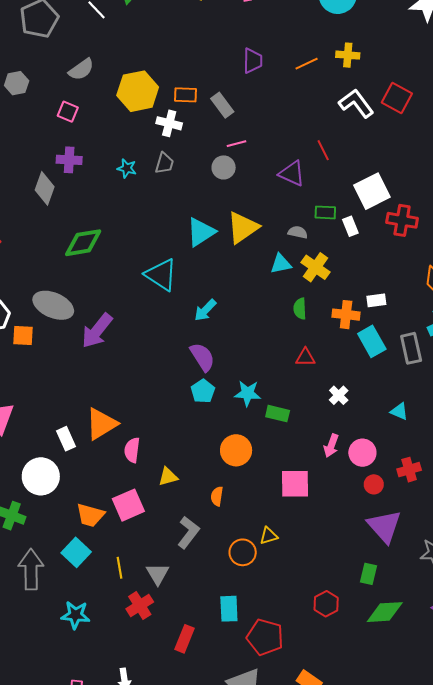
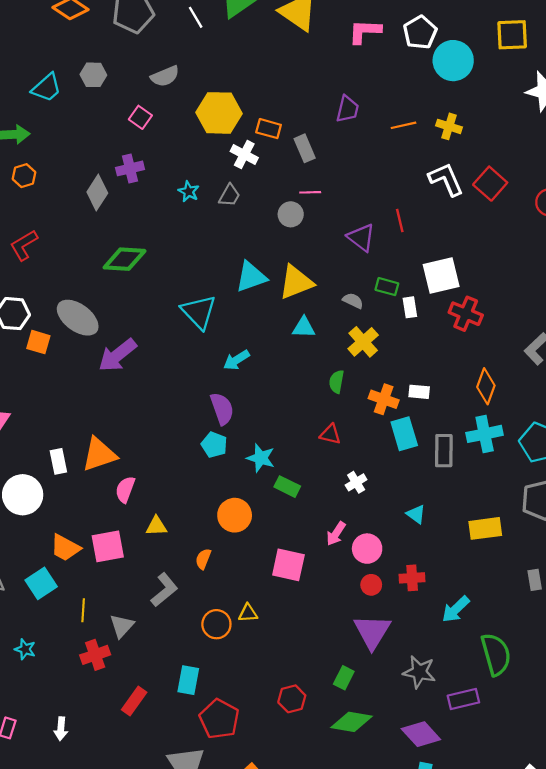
purple cross: (69, 160) -> (130, 168), turned -30
cyan triangle: (281, 264) -> (304, 327), moved
cyan pentagon: (203, 391) -> (214, 445), turned -30
cyan star: (75, 615) -> (25, 649), size x0.7

